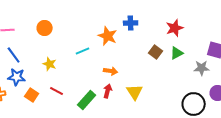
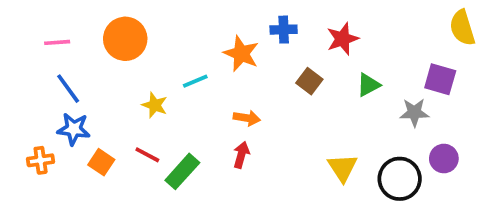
orange circle: (45, 28) -> (125, 39), size x1.5
red star: (175, 28) -> (343, 39), moved
brown square: (156, 52) -> (309, 81), moved
yellow star: (50, 64) -> (155, 105), moved
yellow triangle: (135, 92) -> (343, 168), moved
green rectangle: (87, 100) -> (182, 171), moved

